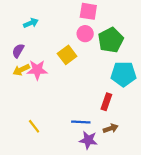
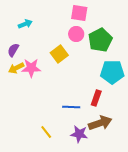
blue line: (81, 122) -> (71, 107), moved
yellow line: (34, 126) -> (46, 132), moved
brown arrow: (111, 128) -> (100, 123), size x1.6

